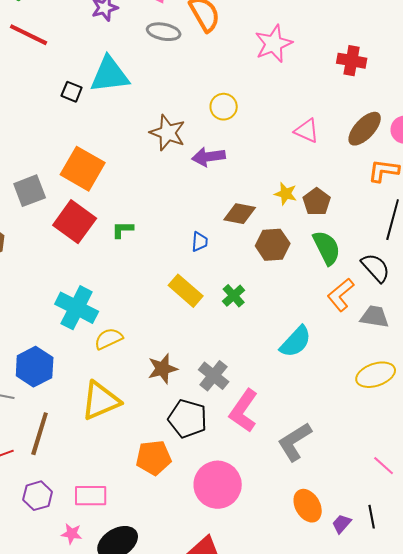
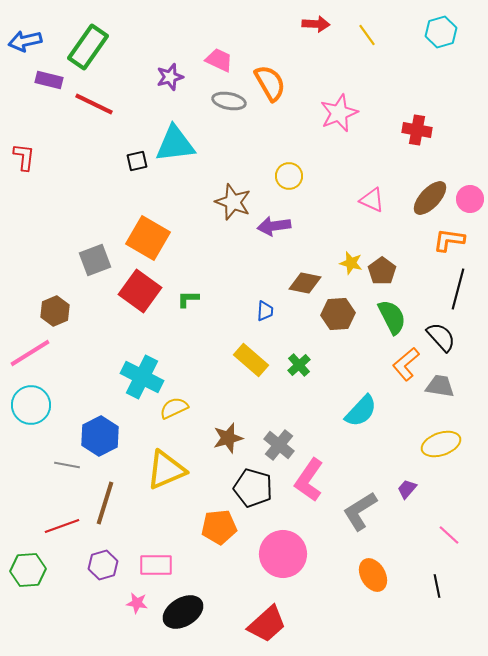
black square: (72, 92) -> (137, 161), turned -35
purple trapezoid: (342, 524) -> (407, 489), moved

